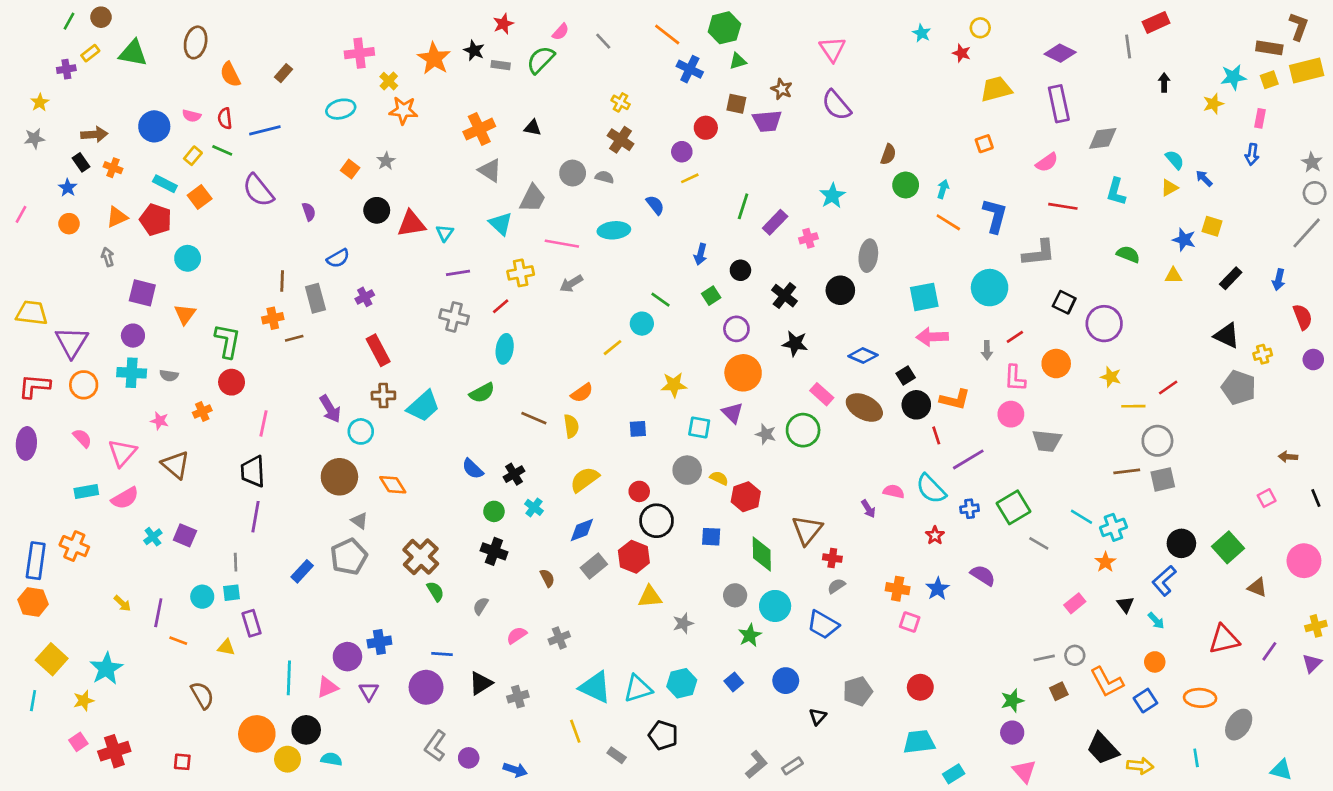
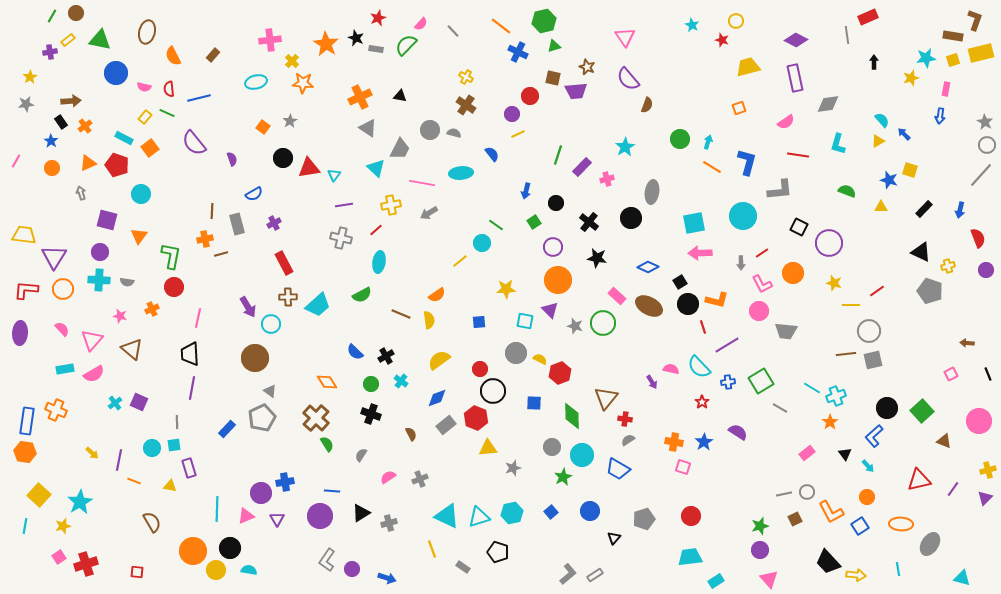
blue circle: (154, 126) -> (116, 73), moved
brown semicircle: (888, 154) -> (647, 105), moved
orange cross: (113, 168) -> (85, 126), turned 32
pink L-shape: (1015, 378) -> (762, 284), turned -30
orange diamond: (393, 485) -> (327, 382), moved

